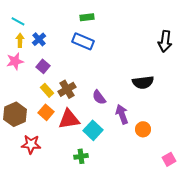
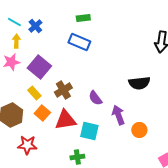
blue cross: (39, 39) -> (35, 26), moved
purple square: (43, 66) -> (39, 67), size x1.6
yellow rectangle: (47, 90) -> (34, 93), moved
cyan square: (93, 130) -> (89, 131), turned -30

